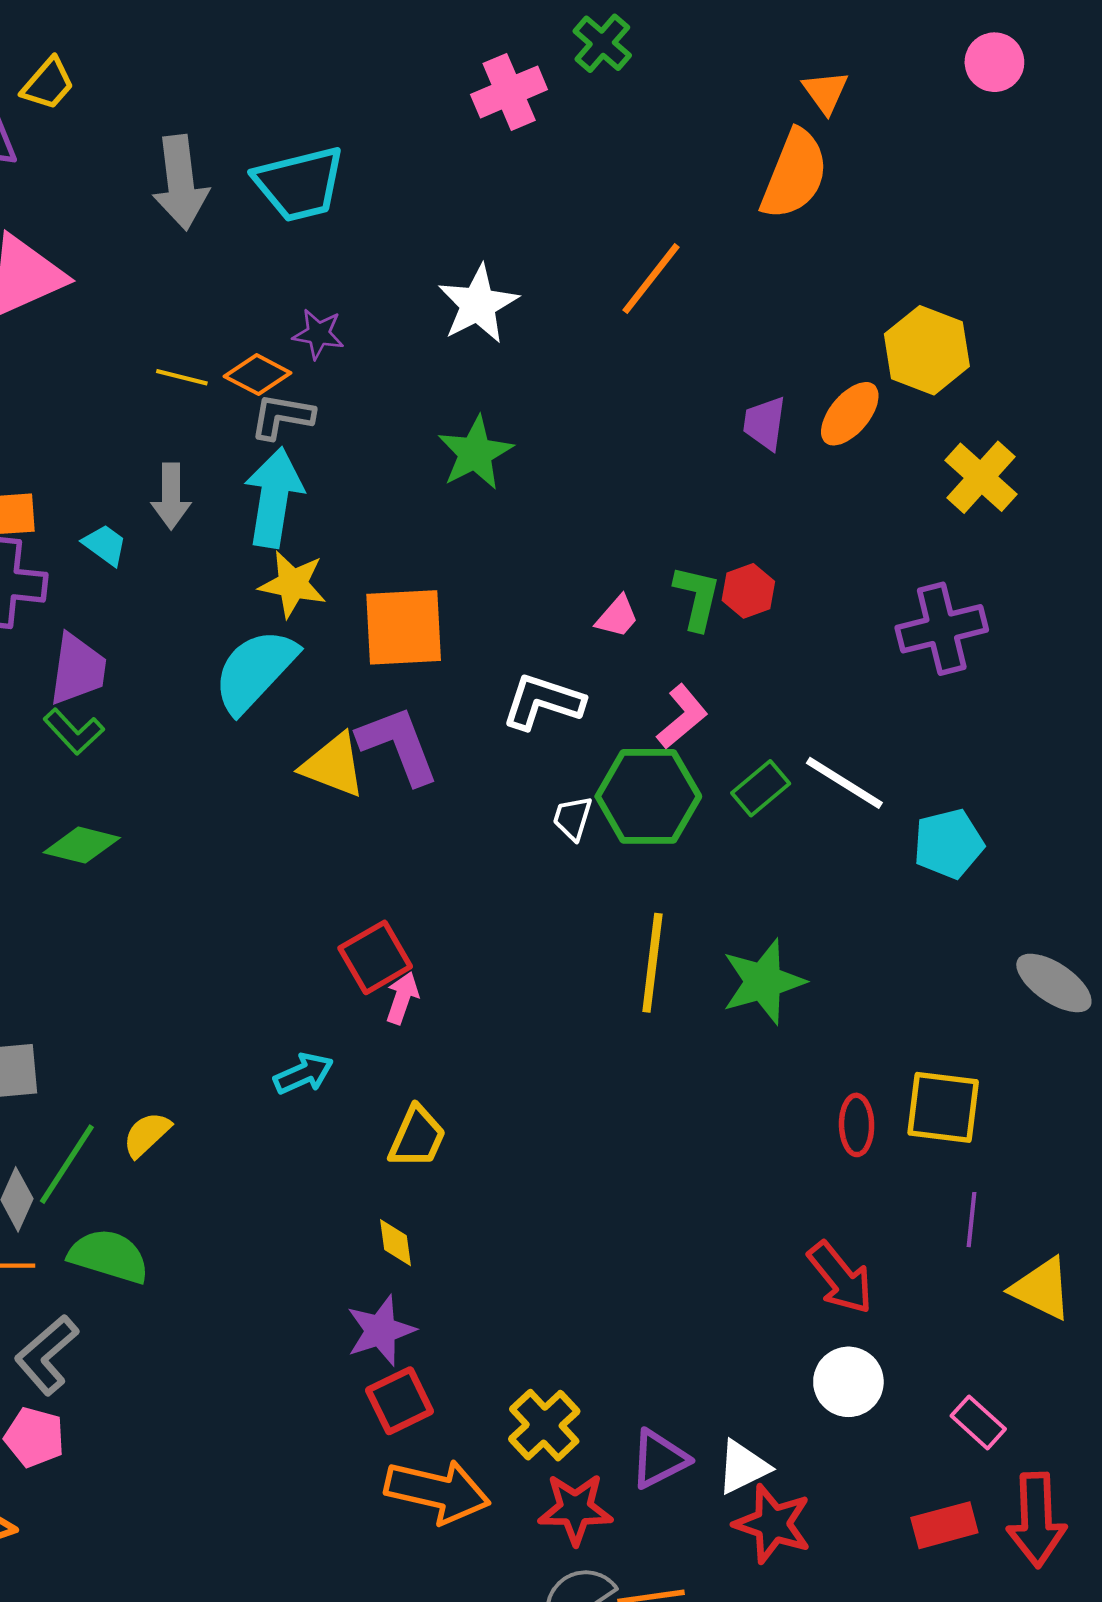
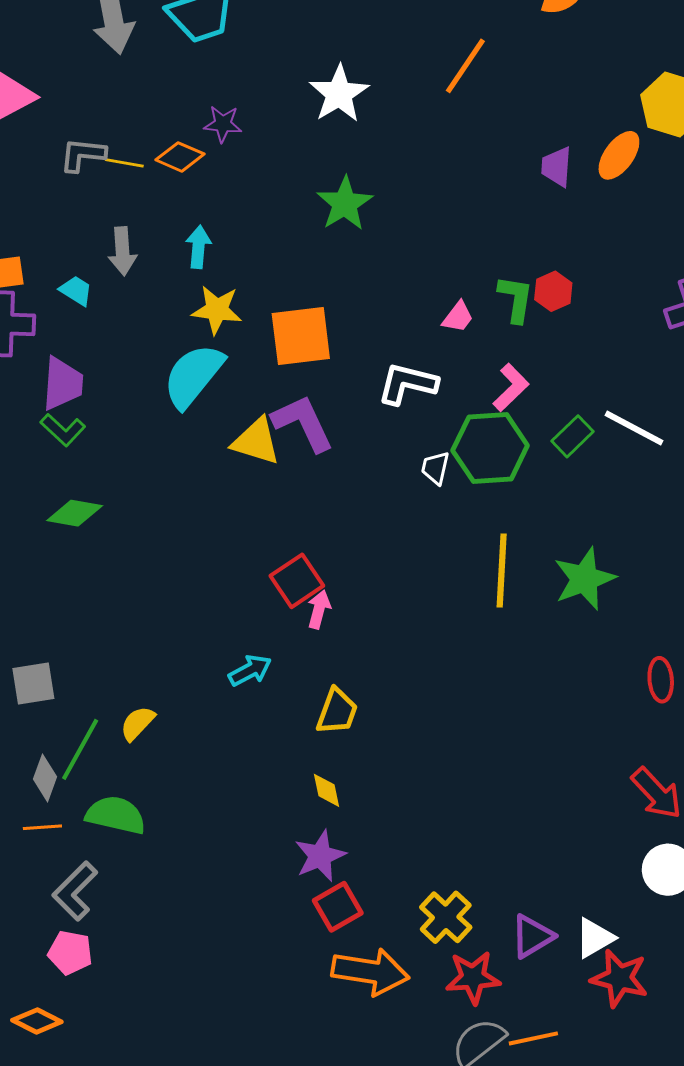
gray L-shape: (282, 416) -> (83, 155), moved
cyan arrow: (274, 498) -> (198, 247), size x0.6

